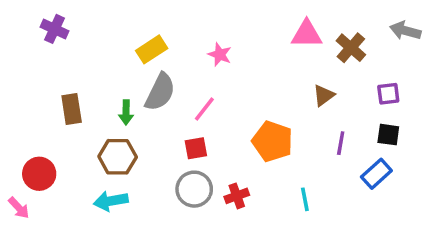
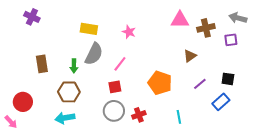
brown cross: (351, 48) -> (206, 28), turned 36
yellow rectangle: (152, 49) -> (89, 29), turned 42
purple square: (388, 94) -> (231, 40), moved
purple line: (341, 143) -> (200, 84), turned 40

